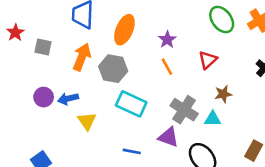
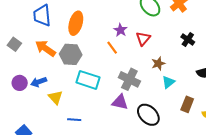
purple star: (167, 40) -> (120, 30), moved
gray square: (43, 47) -> (14, 44), turned 32
orange arrow: (82, 57) -> (45, 48), turned -70
cyan triangle: (213, 119) -> (168, 82), moved, turned -32
blue line: (132, 151) -> (74, 120), moved

